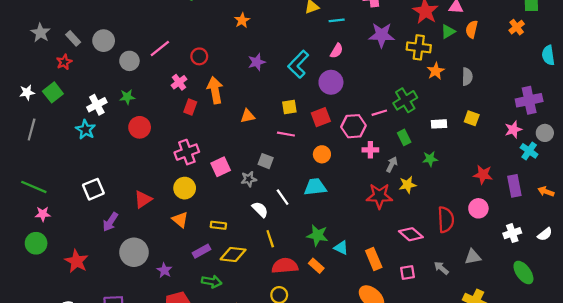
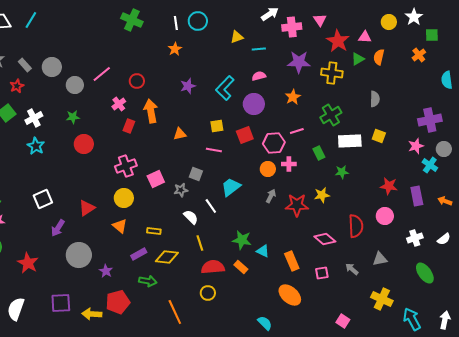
pink semicircle: (337, 51) -> (259, 76), turned -136
orange star: (436, 71) -> (293, 97), moved
green cross: (405, 100) -> (331, 115), moved
white cross: (97, 105) -> (34, 118), moved
white rectangle: (439, 124) -> (350, 141), size x1.6
orange circle: (322, 154) -> (268, 169), moved
gray arrow: (392, 164) -> (271, 196), moved
cyan trapezoid: (315, 187) -> (231, 187), moved, turned -30

